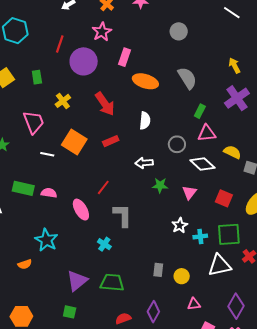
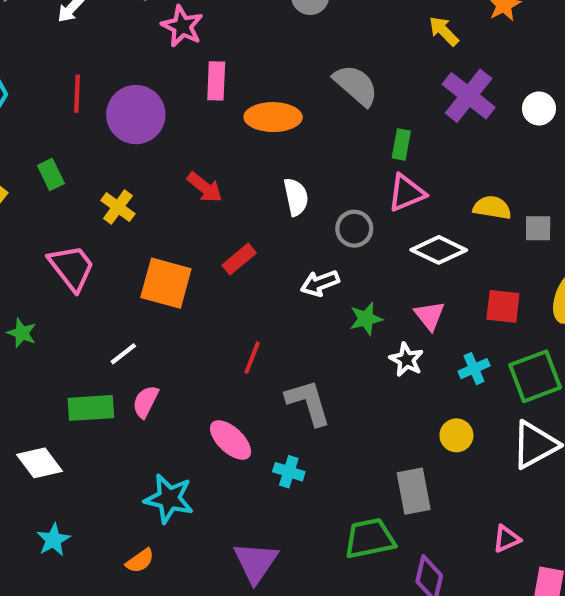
pink star: (102, 32) -> (182, 26), moved
red arrow: (105, 104) -> (205, 187), size x0.7
pink triangle: (207, 133) -> (407, 193), moved
gray circle: (177, 144) -> (354, 229), moved
white line: (47, 154) -> (123, 354), moved, turned -32
pink semicircle: (49, 193) -> (146, 402), turned -56
pink ellipse: (81, 210) -> (231, 440), moved
white star: (180, 225) -> (406, 360), moved
cyan cross: (200, 236) -> (474, 369), moved
gray rectangle: (158, 270) -> (414, 491), size x1.5
yellow circle: (182, 276) -> (456, 435), moved
green trapezoid: (112, 283) -> (370, 538), moved

